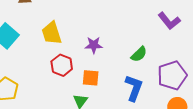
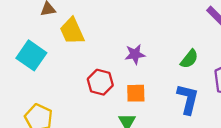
yellow trapezoid: (52, 33) -> (72, 31), moved

